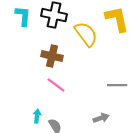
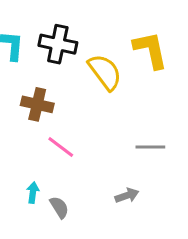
brown cross: (52, 56) -> (37, 104), moved

